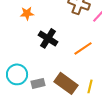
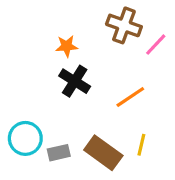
orange star: (27, 13) -> (67, 46), moved
yellow line: (90, 86) -> (141, 145), moved

